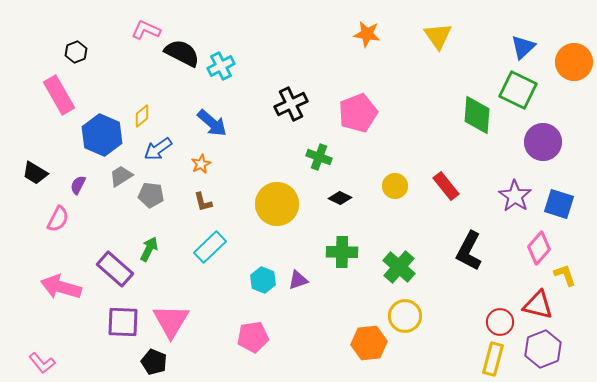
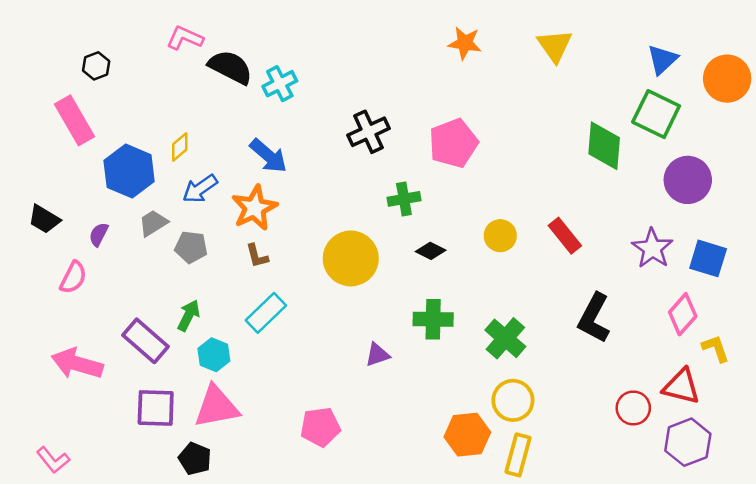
green cross: (319, 157) -> (404, 199), turned -30
orange star: (201, 164) -> (254, 208), size x1.8
cyan hexagon: (263, 280) -> (214, 355), moved
pink triangle: (171, 321) -> (216, 407), turned 48
yellow rectangle: (493, 359) -> (518, 455), moved

